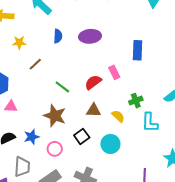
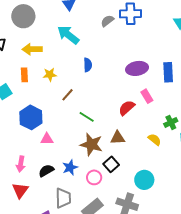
purple ellipse: (90, 36) -> (137, 68), moved
green line: (62, 87) -> (87, 117), moved
brown triangle: (93, 110) -> (118, 138), moved
black square: (82, 136) -> (111, 164), moved
cyan circle: (110, 144) -> (144, 180), moved

